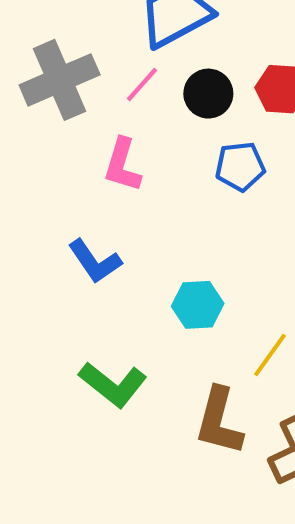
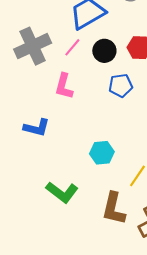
blue L-shape: (95, 261) -> (37, 128), moved, turned -40

